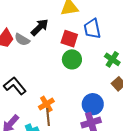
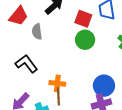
gray semicircle: (22, 40) -> (37, 32), moved, turned 49
orange cross: (46, 104) -> (57, 83), turned 35

